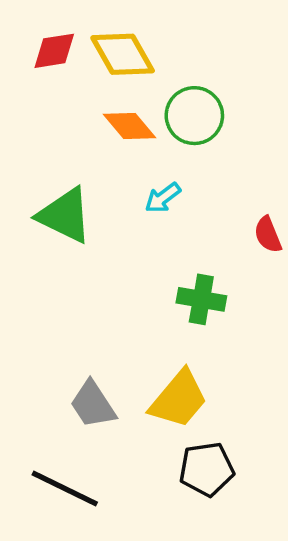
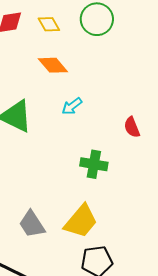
yellow diamond: (123, 54) -> (49, 24), size x0.6
green circle: (194, 116) -> (97, 19), moved

